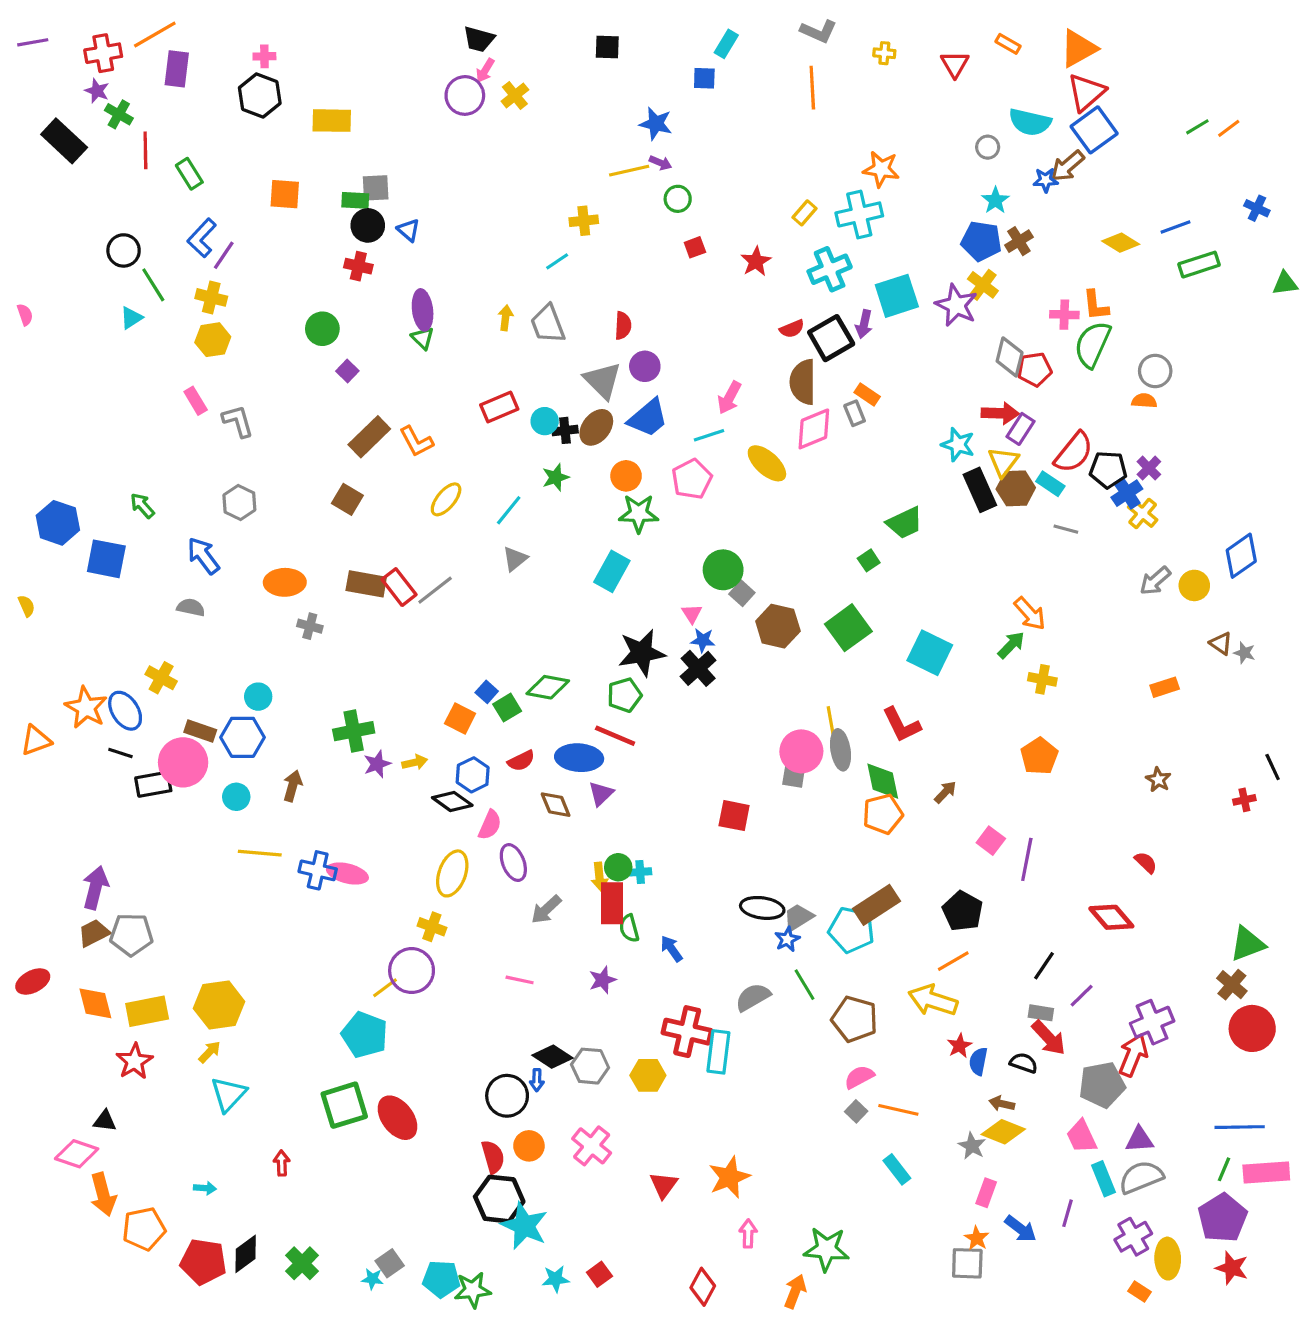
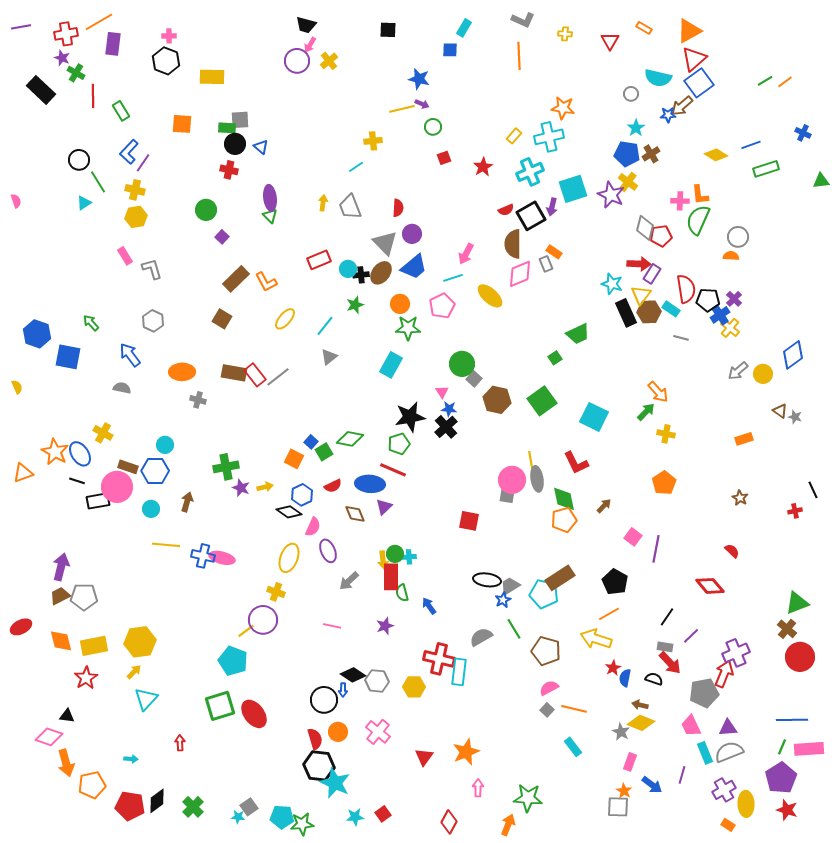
red semicircle: (1074, 452) -> (686, 289), turned -48
purple star: (377, 764) -> (241, 488), turned -30

